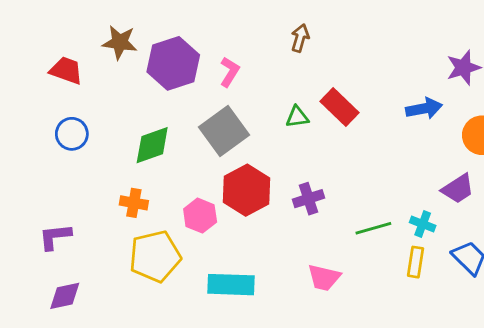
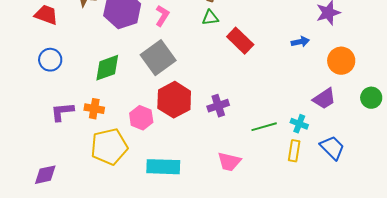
blue arrow: (424, 108) -> (300, 42), size x0.7
green triangle: (297, 117) -> (210, 18), moved
purple L-shape: (55, 237) -> (62, 112), moved

